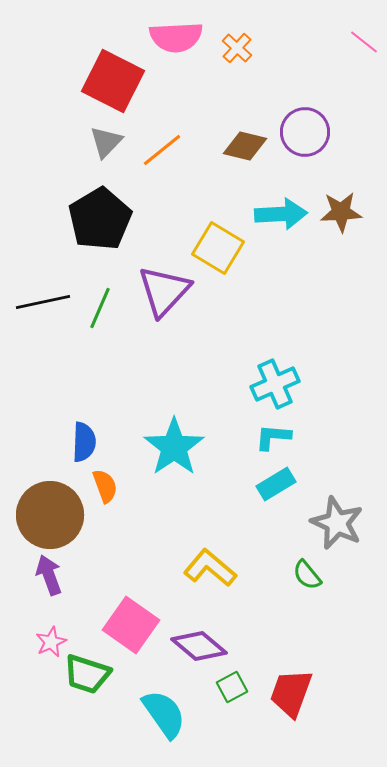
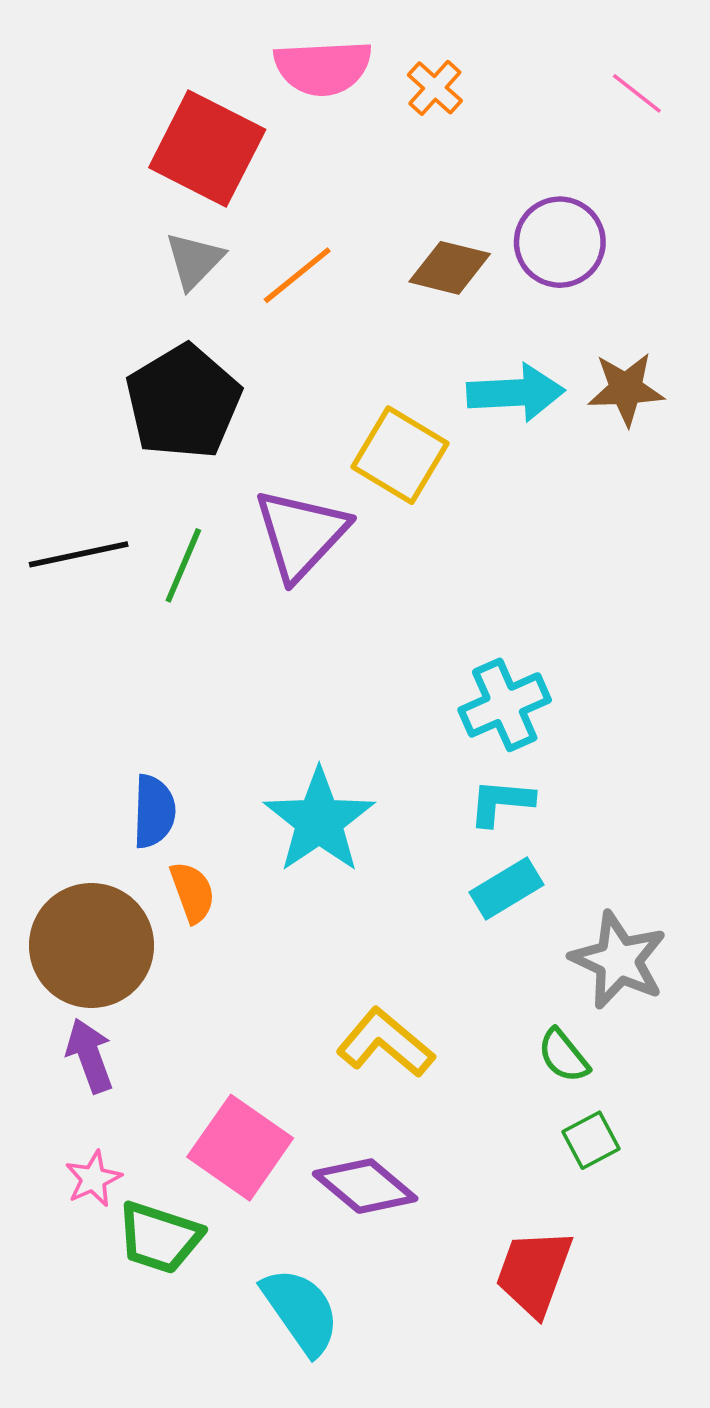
pink line: (364, 42) -> (637, 93), moved
green square: (232, 687) -> (591, 1140), moved

